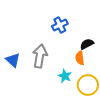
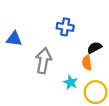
blue cross: (60, 25) -> (65, 27), turned 35
blue triangle: (13, 60) -> (14, 39), moved, turned -35

